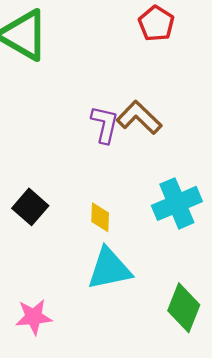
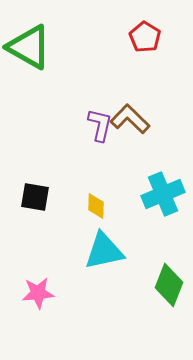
black square: (30, 207) -> (35, 197), turned -32

